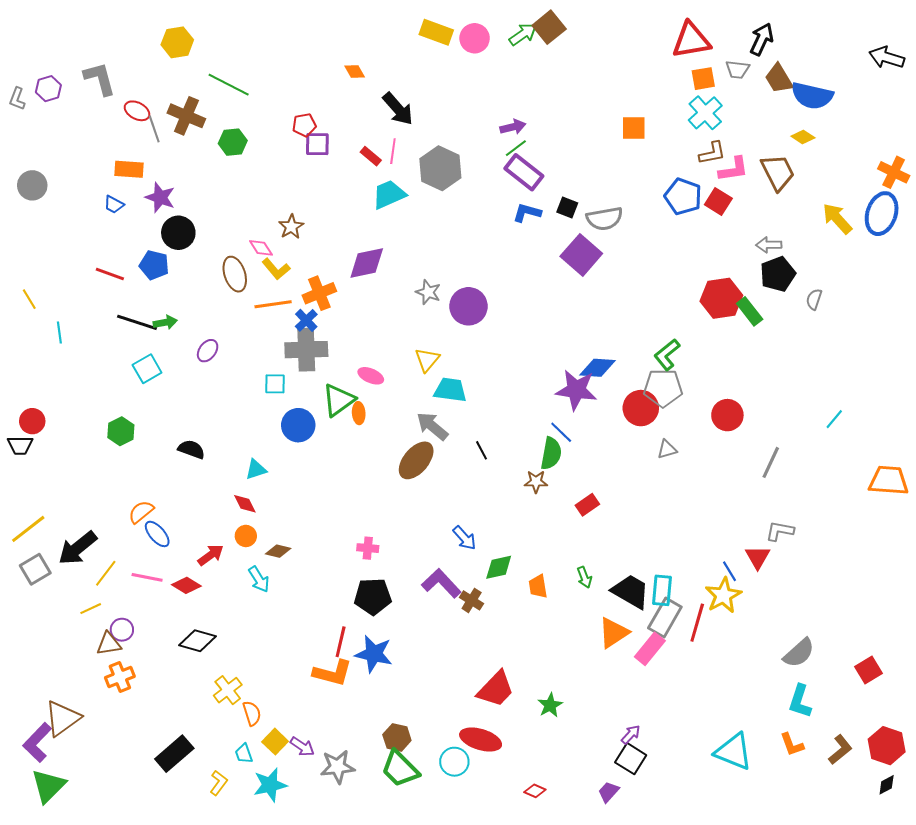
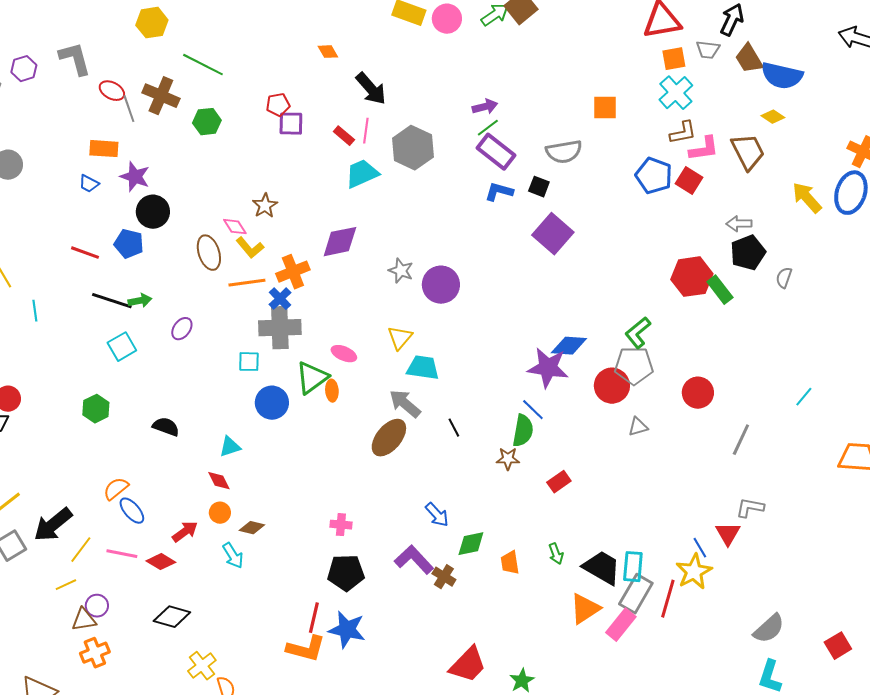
gray semicircle: (605, 219) -> (564, 152), moved

